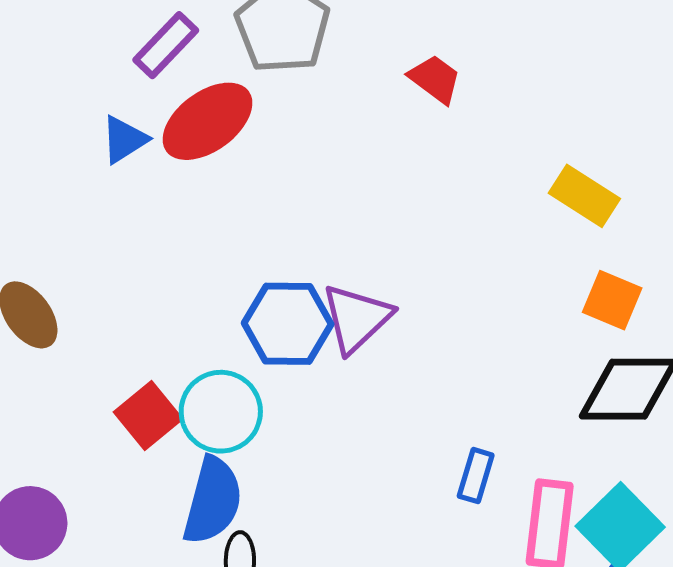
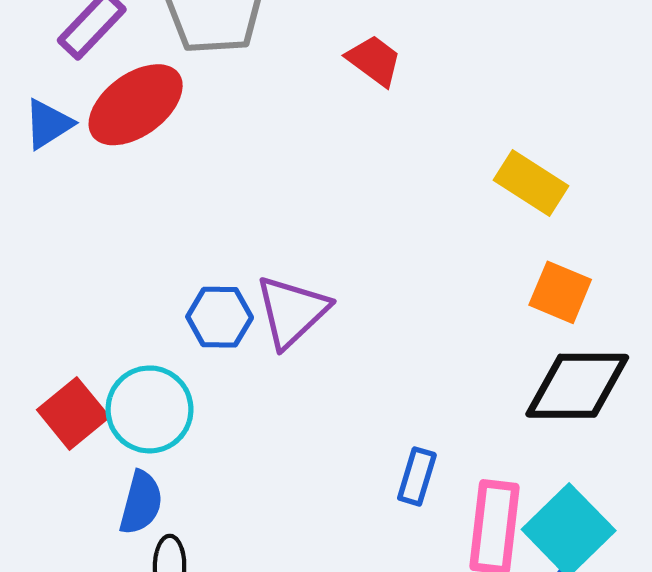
blue hexagon: (288, 324) -> (220, 317), size x0.7
blue semicircle: (213, 501) -> (141, 503), size x0.7

